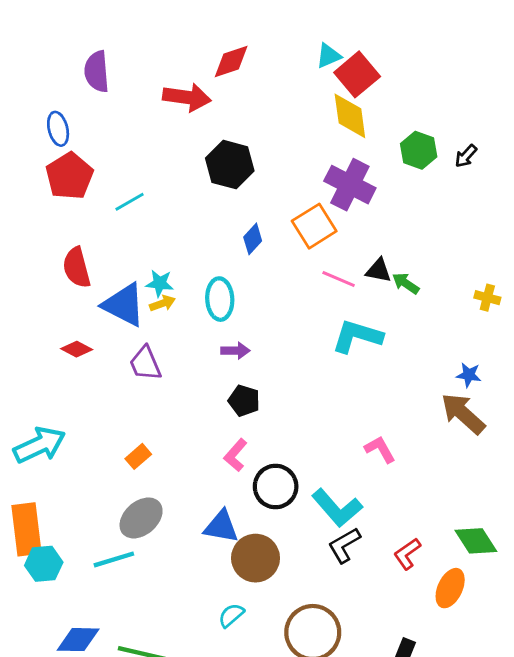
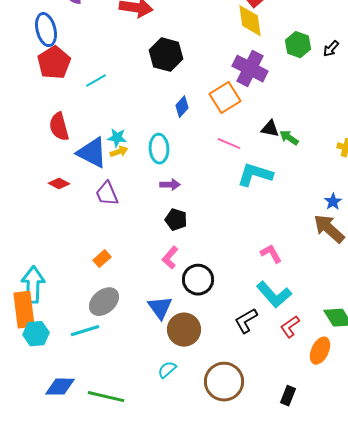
blue ellipse: (58, 129) -> (46, 30), size x1.4
pink line: (339, 279) -> (229, 144), moved
blue star: (469, 375) -> (333, 202), turned 30
cyan arrow: (39, 445) -> (33, 285), moved, turned -63
cyan L-shape: (337, 508) -> (274, 295), moved
blue triangle: (221, 527) -> (160, 308), turned 44

